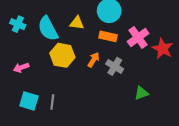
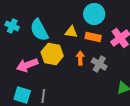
yellow triangle: (77, 23) -> (71, 32), moved
orange arrow: (94, 60) -> (80, 58), turned -32
pink arrow: (21, 68) -> (27, 65), moved, size x1.5

